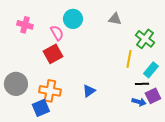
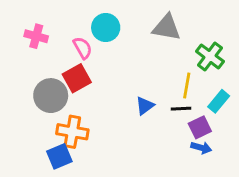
gray triangle: (115, 19) -> (167, 28), size x1.5
gray circle: (16, 84) -> (51, 96), moved
black line: (142, 84) -> (181, 109), moved
blue triangle: (89, 91) -> (145, 106), moved
purple square: (153, 96) -> (200, 127), moved

